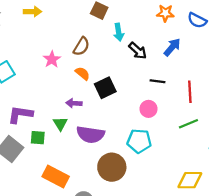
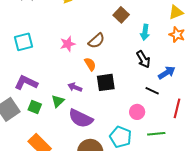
cyan arrow: (119, 32) -> (145, 32), moved
blue arrow: (172, 47) -> (167, 73), moved
green line: (188, 124) -> (156, 134), moved

